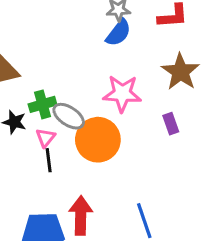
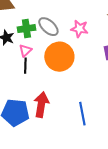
pink star: (122, 94) -> (79, 29), size x0.7
gray ellipse: (69, 116) -> (48, 27), moved

